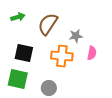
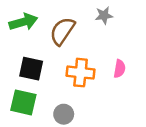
green arrow: (18, 17) -> (23, 22), size x1.5
gray star: (76, 36) -> (104, 15), moved

